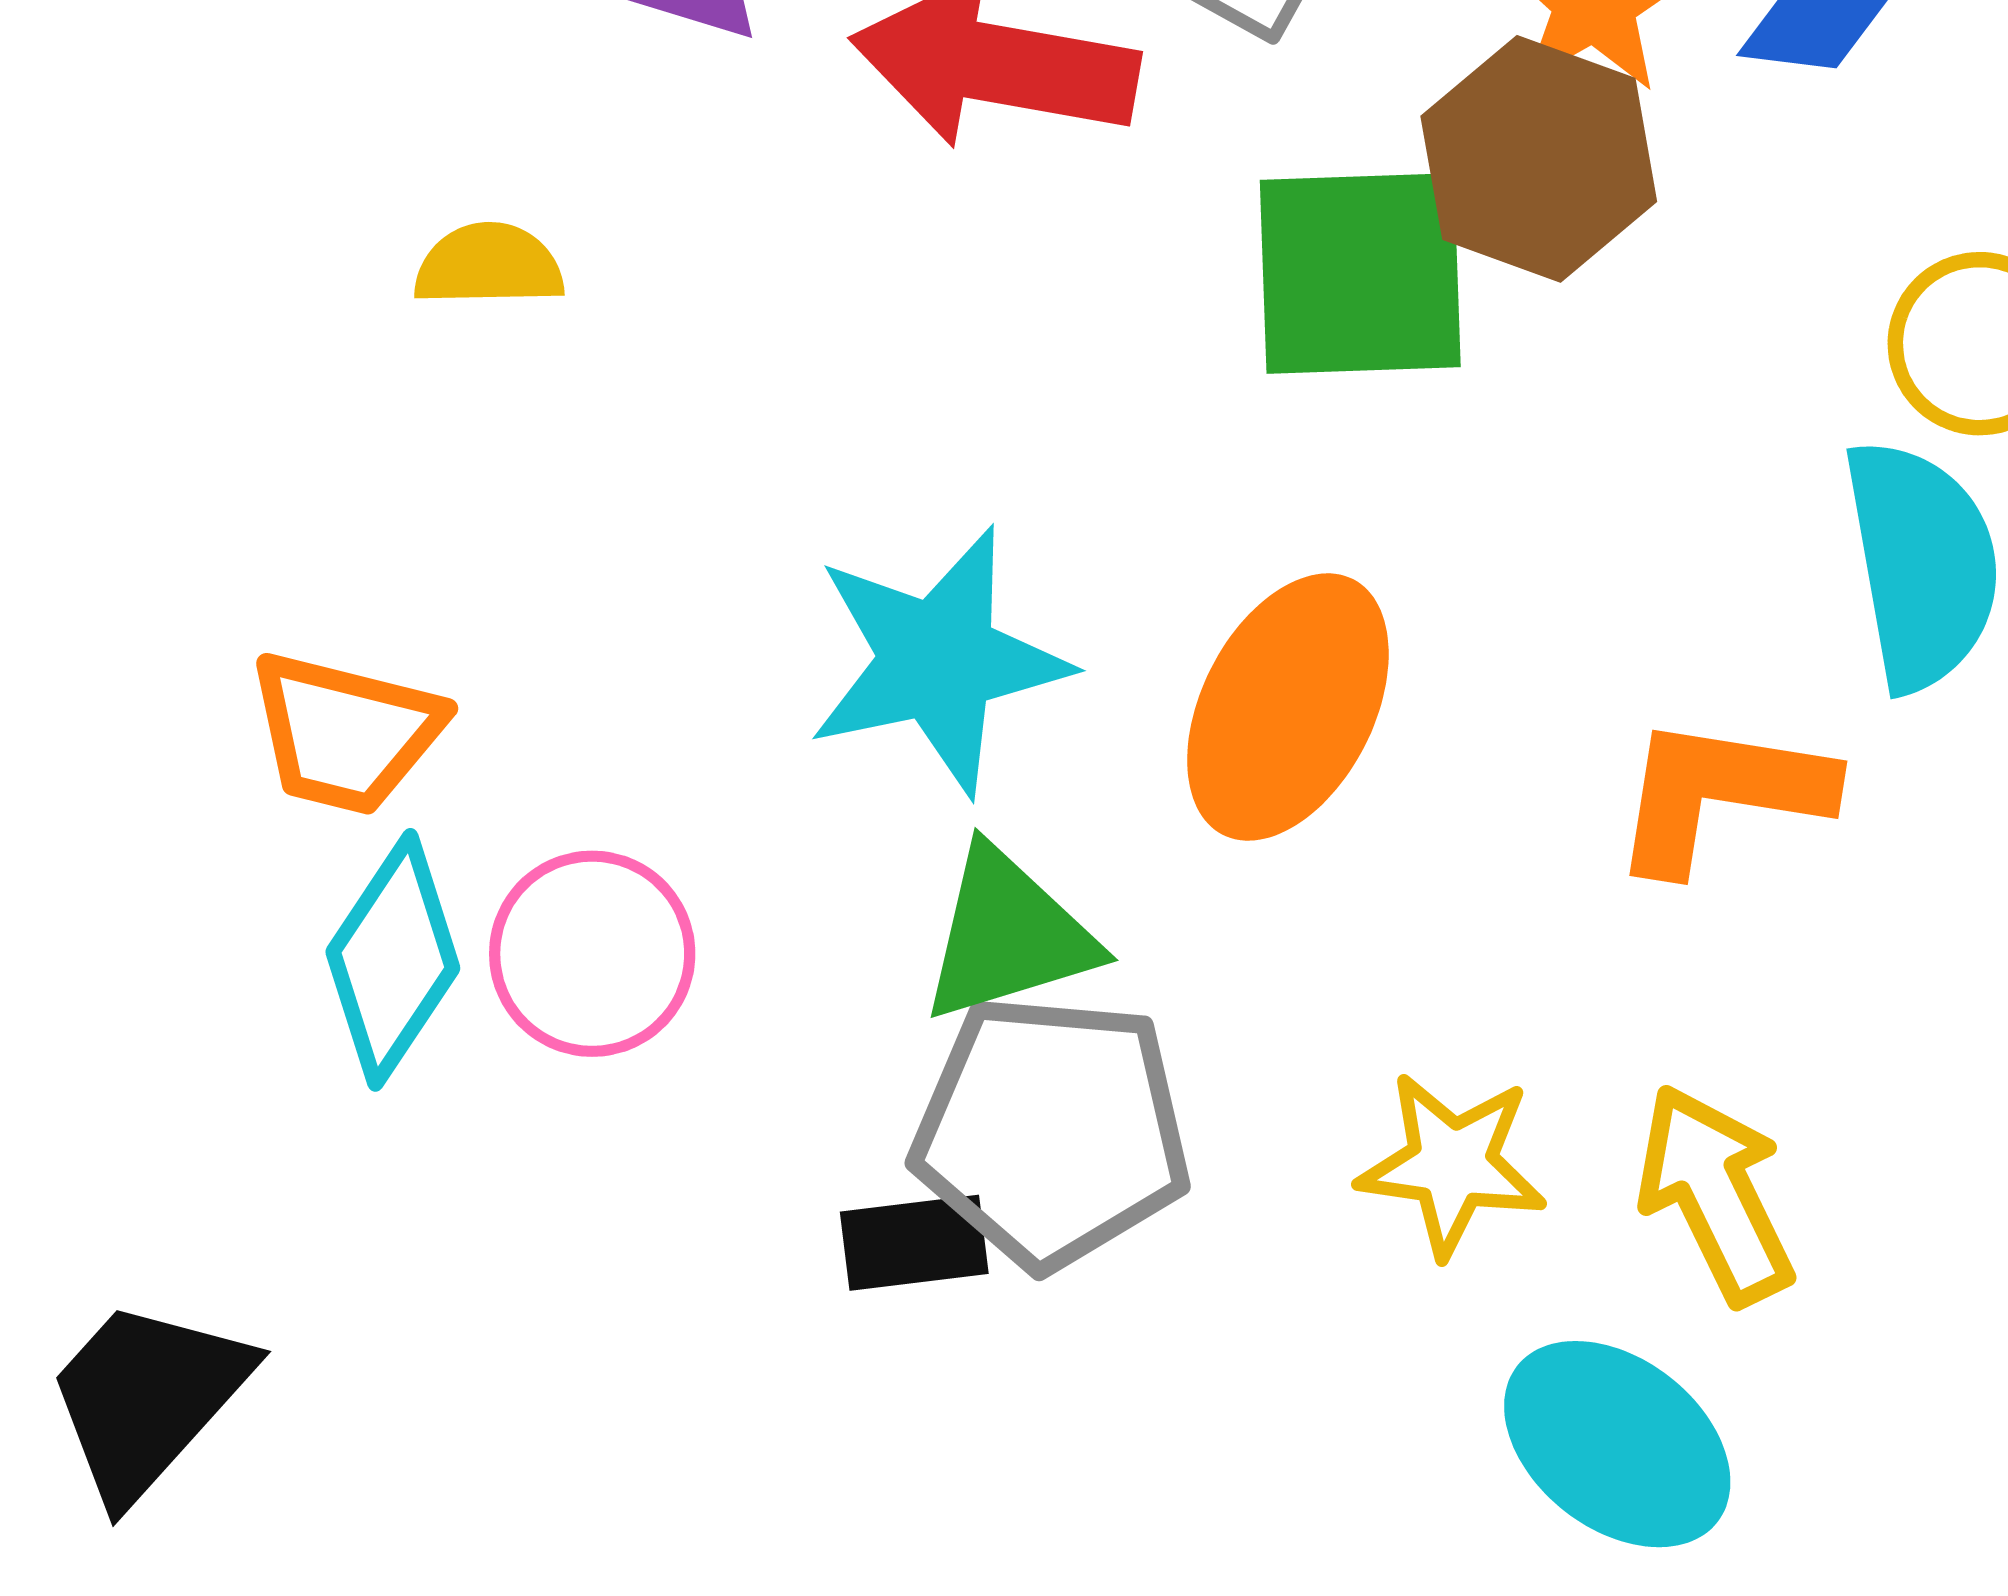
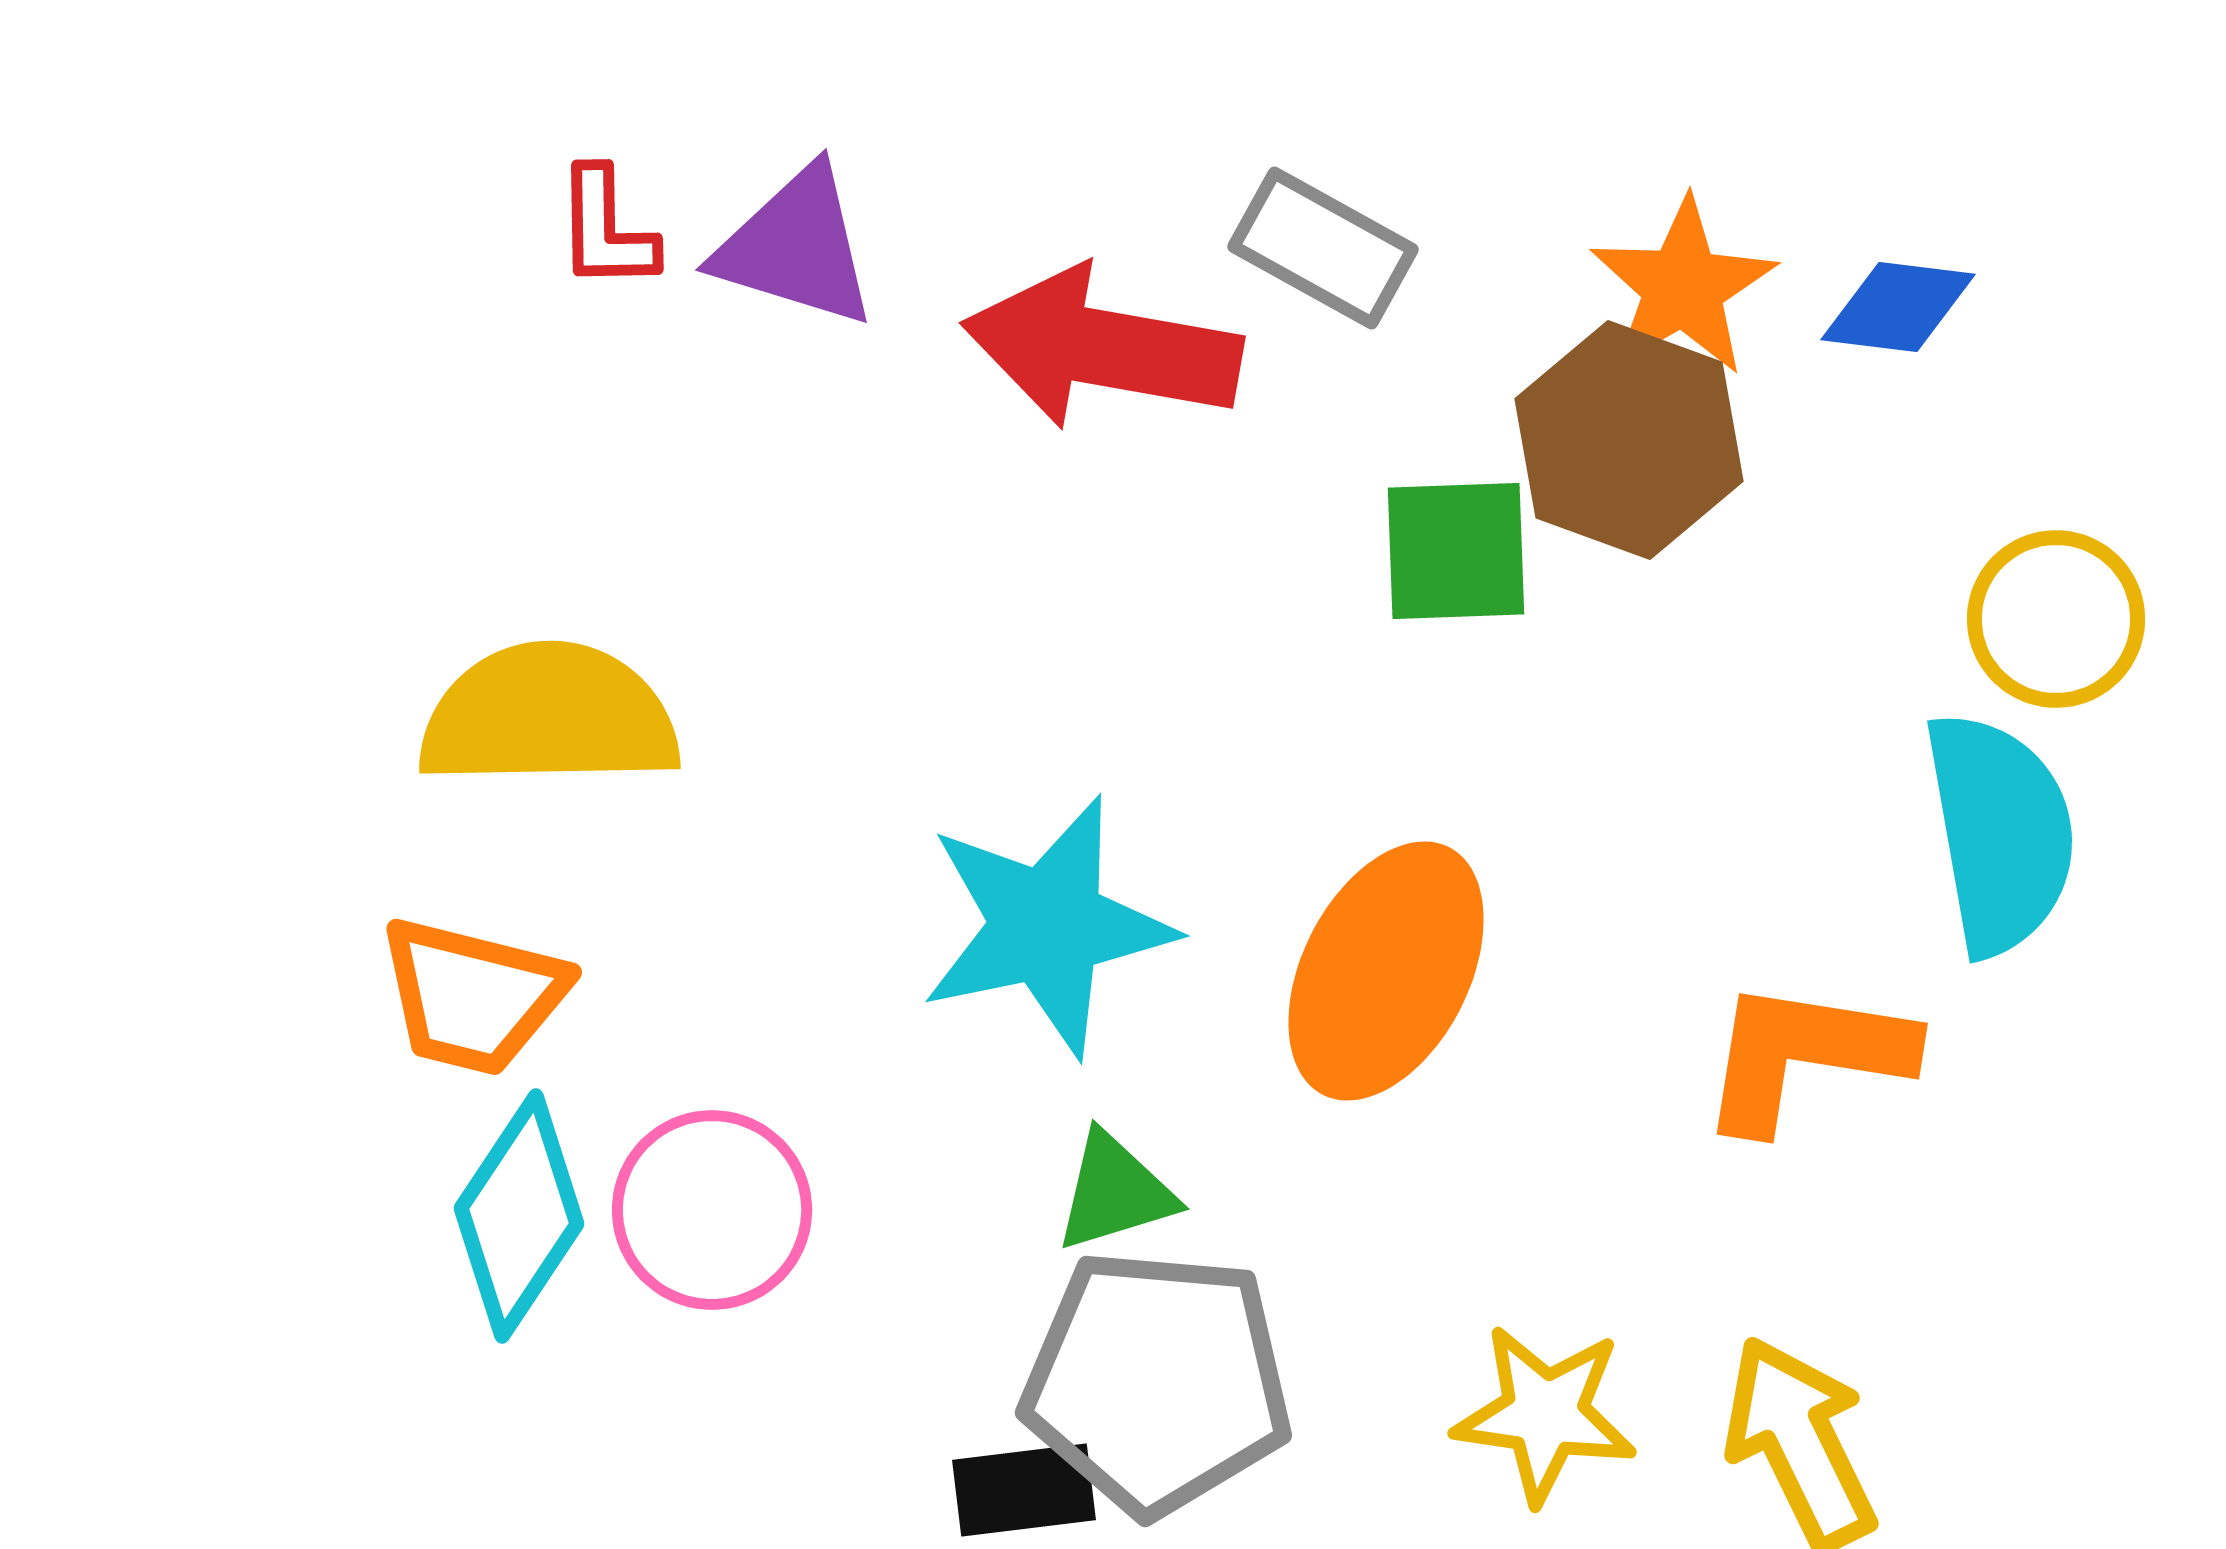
yellow semicircle: (489, 265) -> (549, 716), moved, size x1.8
green square: (1360, 273) -> (1456, 551), size x0.7
green triangle: (1008, 935) -> (1115, 1192), size x0.7

